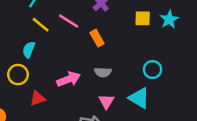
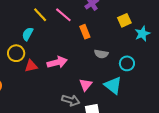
yellow square: (143, 18) -> (124, 20), turned -32
cyan star: (169, 19) -> (142, 34), moved
gray semicircle: (103, 72) -> (101, 54), moved
red triangle: (38, 98) -> (31, 66), moved

